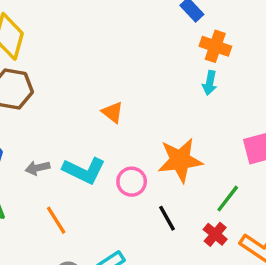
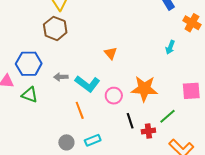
orange cross: (215, 46) -> (192, 23), moved
orange line: (56, 220) -> (80, 110), moved
red cross: (215, 234) -> (148, 131), moved, turned 32

